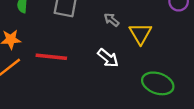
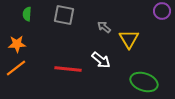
red line: (51, 57) -> (68, 69), moved

